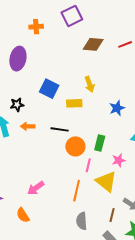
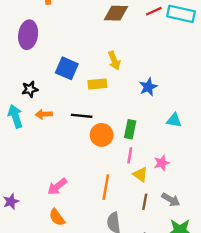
pink star: (119, 160) -> (162, 163), moved
pink line: (88, 165) -> (130, 155), moved
yellow triangle: (106, 182) -> (140, 174), size x0.6
orange semicircle: (23, 215) -> (57, 217), moved
brown line: (112, 215) -> (145, 202), moved

